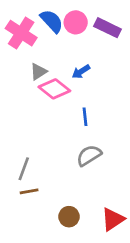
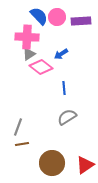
purple rectangle: (108, 28) -> (81, 21), turned -30
pink cross: (21, 33) -> (27, 37), moved, turned -30
brown circle: (69, 217) -> (52, 163), size x1.6

